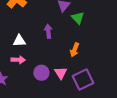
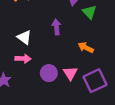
white triangle: (19, 41) -> (24, 37), turned 40
orange arrow: (75, 50) -> (86, 48), turned 96

